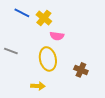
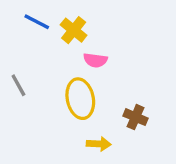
gray line: (11, 51) -> (18, 85), turned 40
yellow arrow: (38, 86) -> (99, 144), moved

